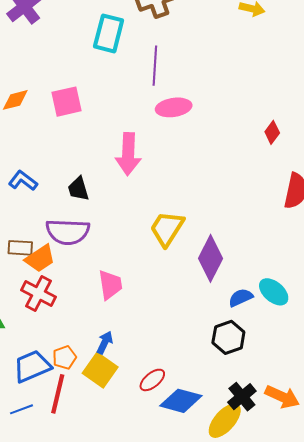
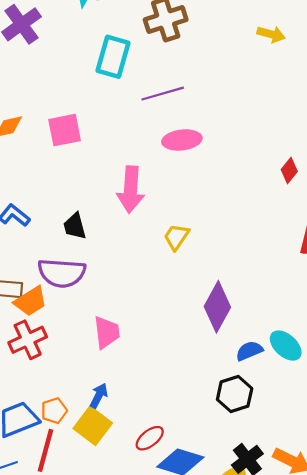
purple line: (155, 66) -> (163, 94), turned 69
yellow trapezoid: (167, 229) -> (176, 237), moved, size x0.7
red cross: (39, 294) -> (28, 340), turned 36

